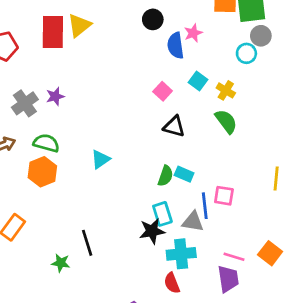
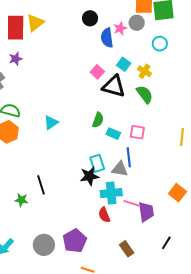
gray circle: (261, 36) -> (137, 23), moved
purple star: (55, 96) -> (16, 59), moved
black triangle: (174, 127) -> (114, 86), moved, size x1.4
green semicircle: (165, 176) -> (98, 120), moved
pink square: (224, 196) -> (137, 132), moved
pink line: (234, 257) -> (131, 203), moved

